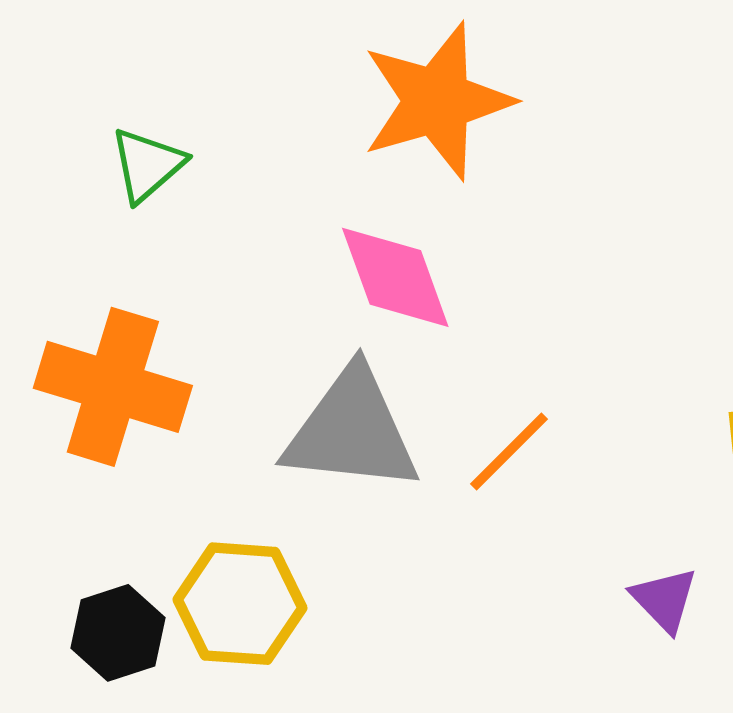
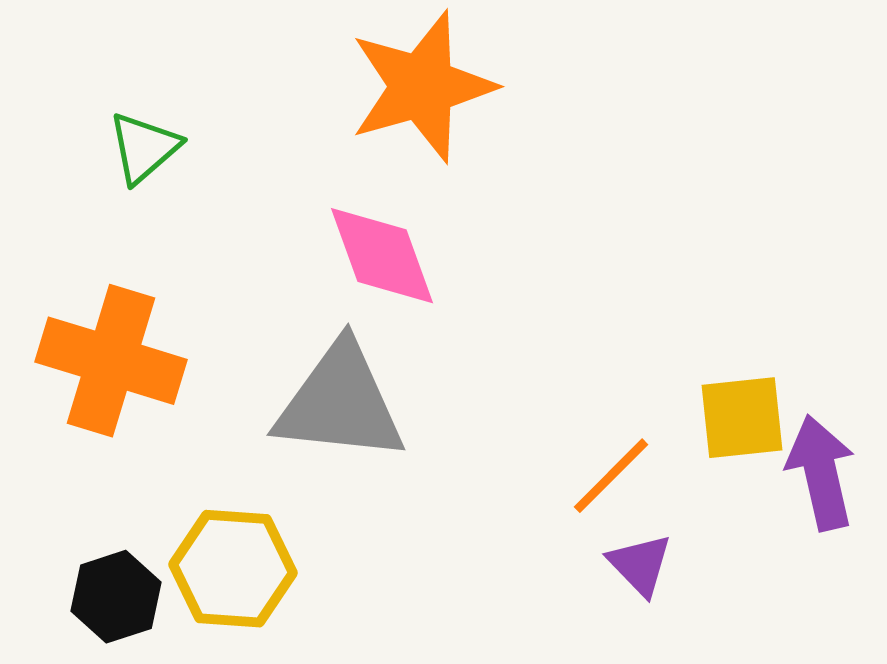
orange line: (509, 451) -> (611, 476), moved

